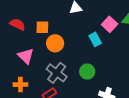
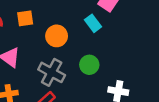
orange circle: (55, 43) -> (57, 36), moved

